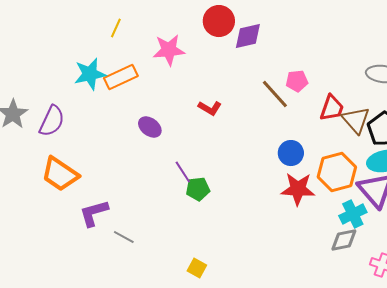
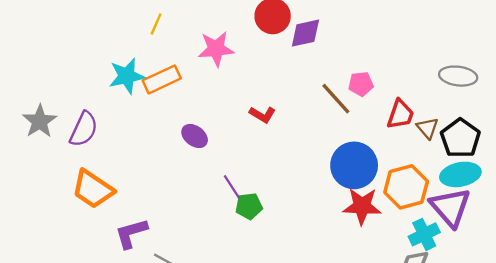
brown triangle: (356, 120) -> (428, 128), size x0.7
blue circle: (291, 153) -> (354, 165), size x1.6

